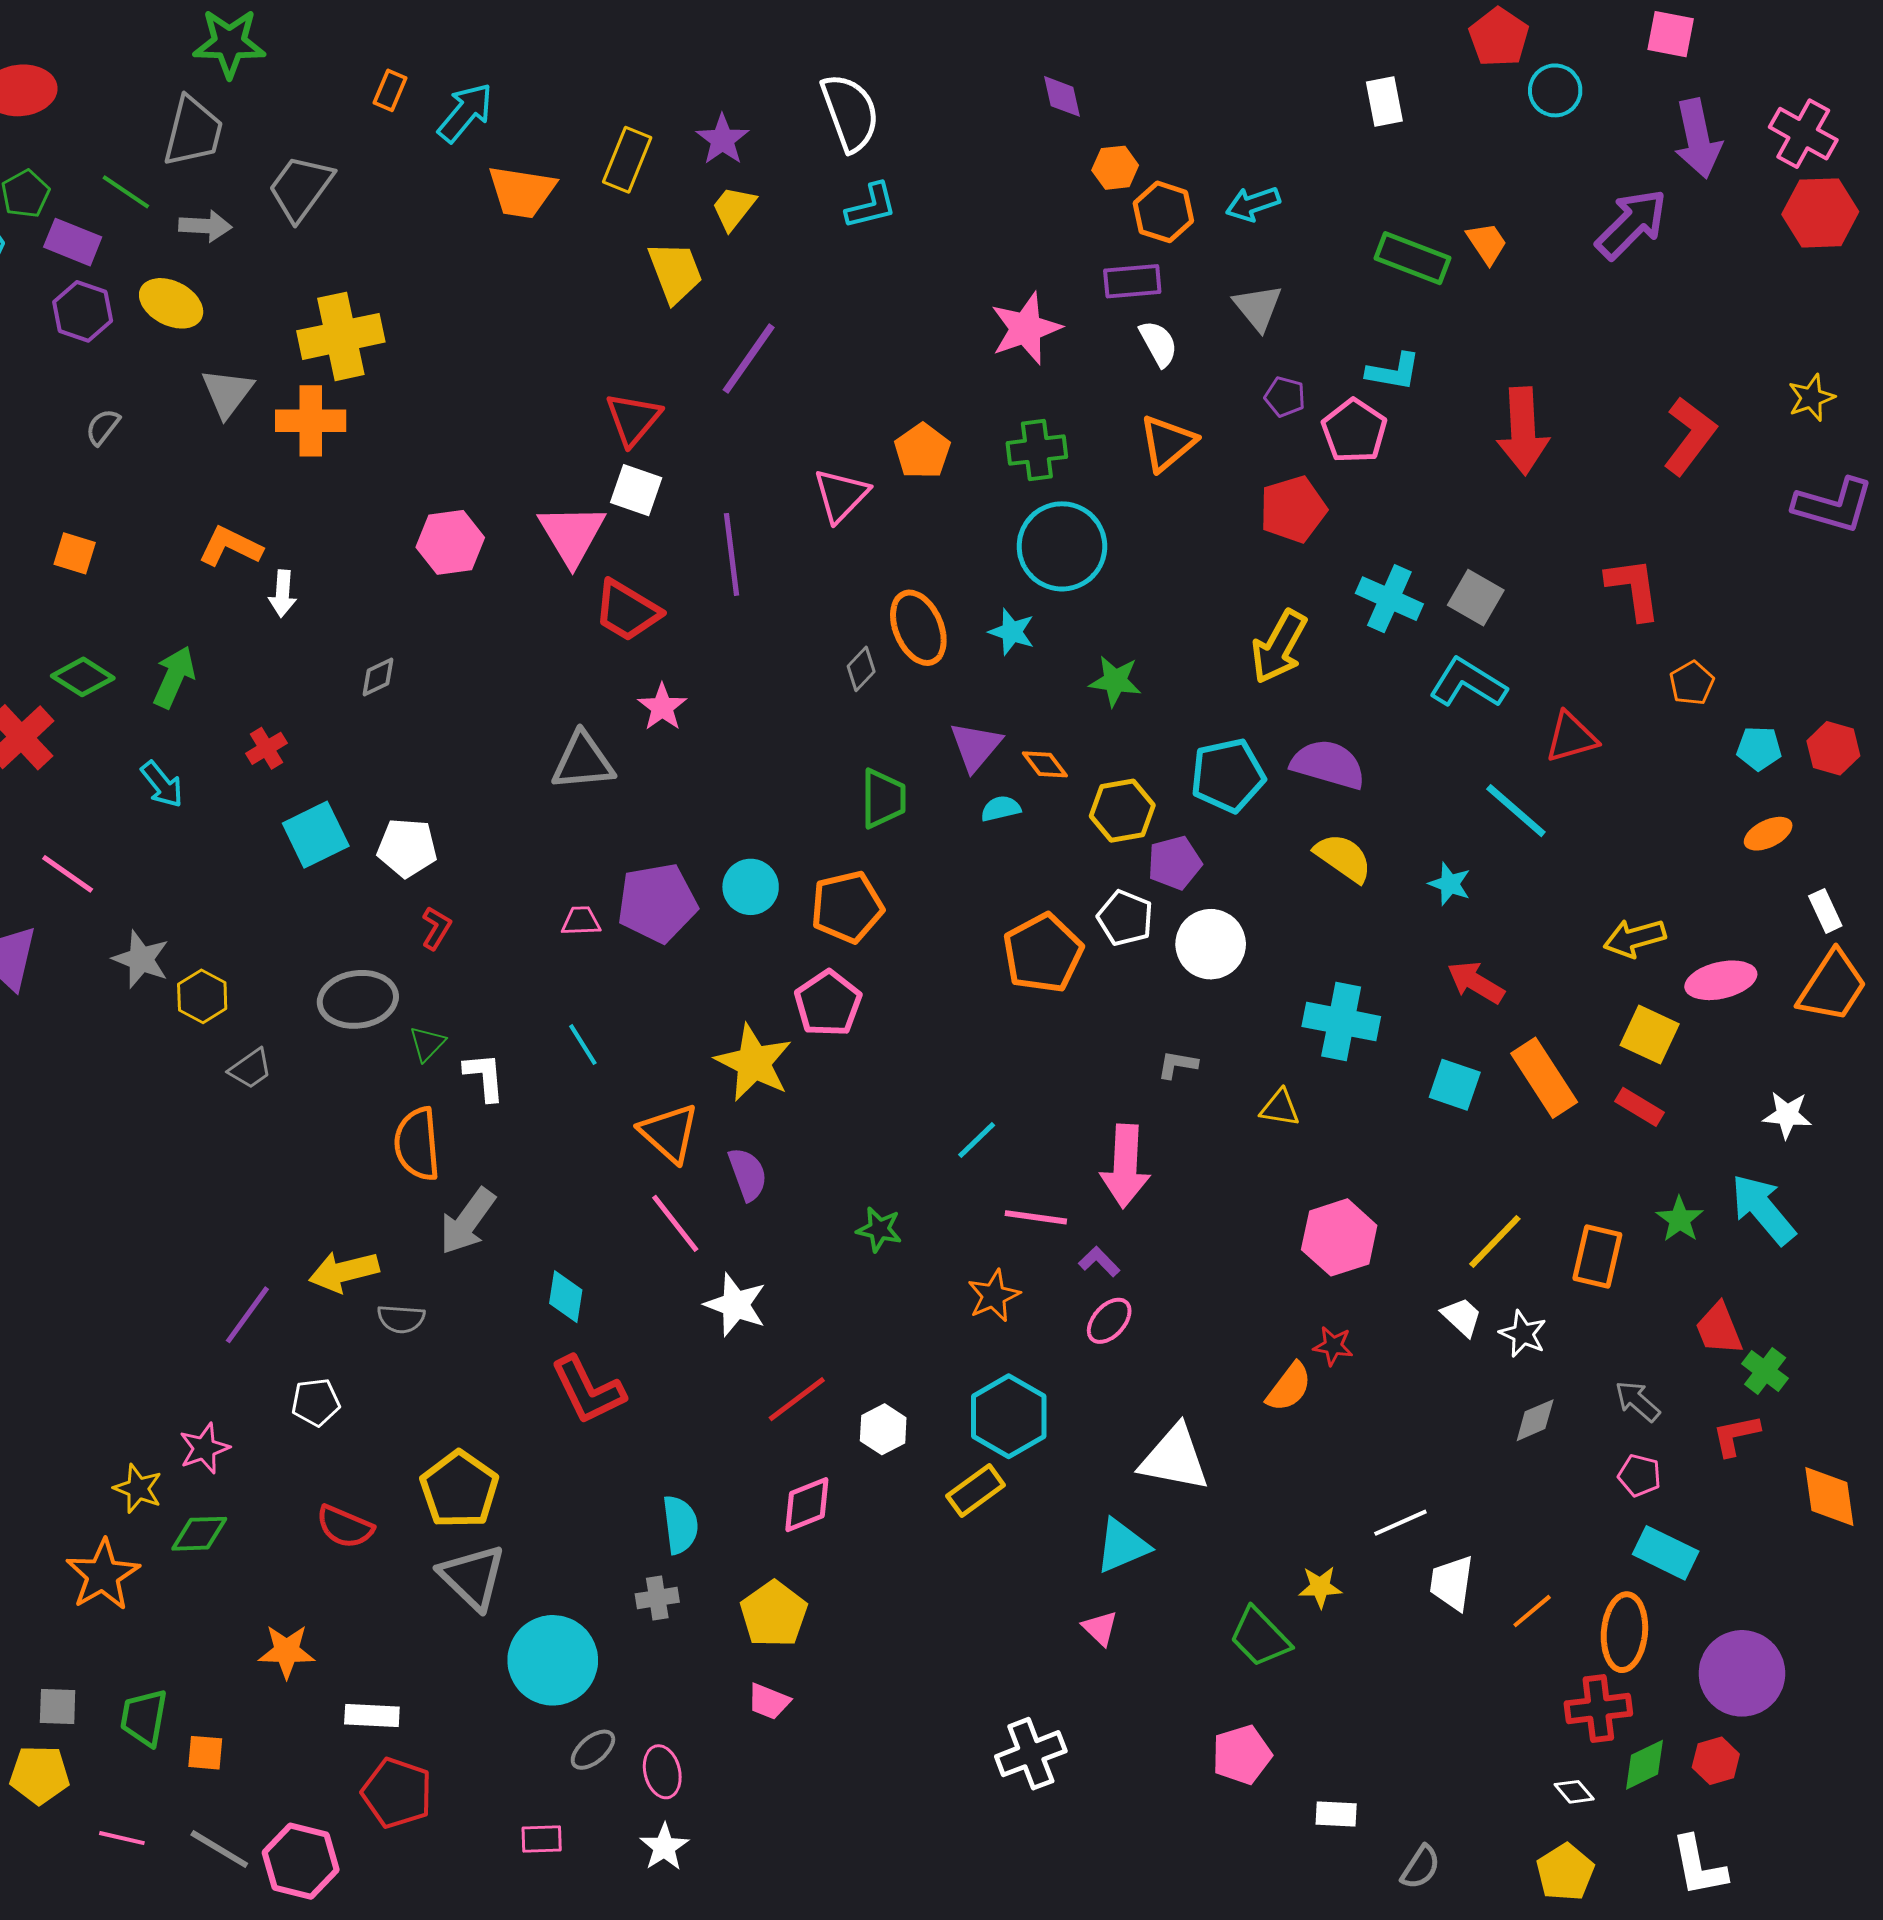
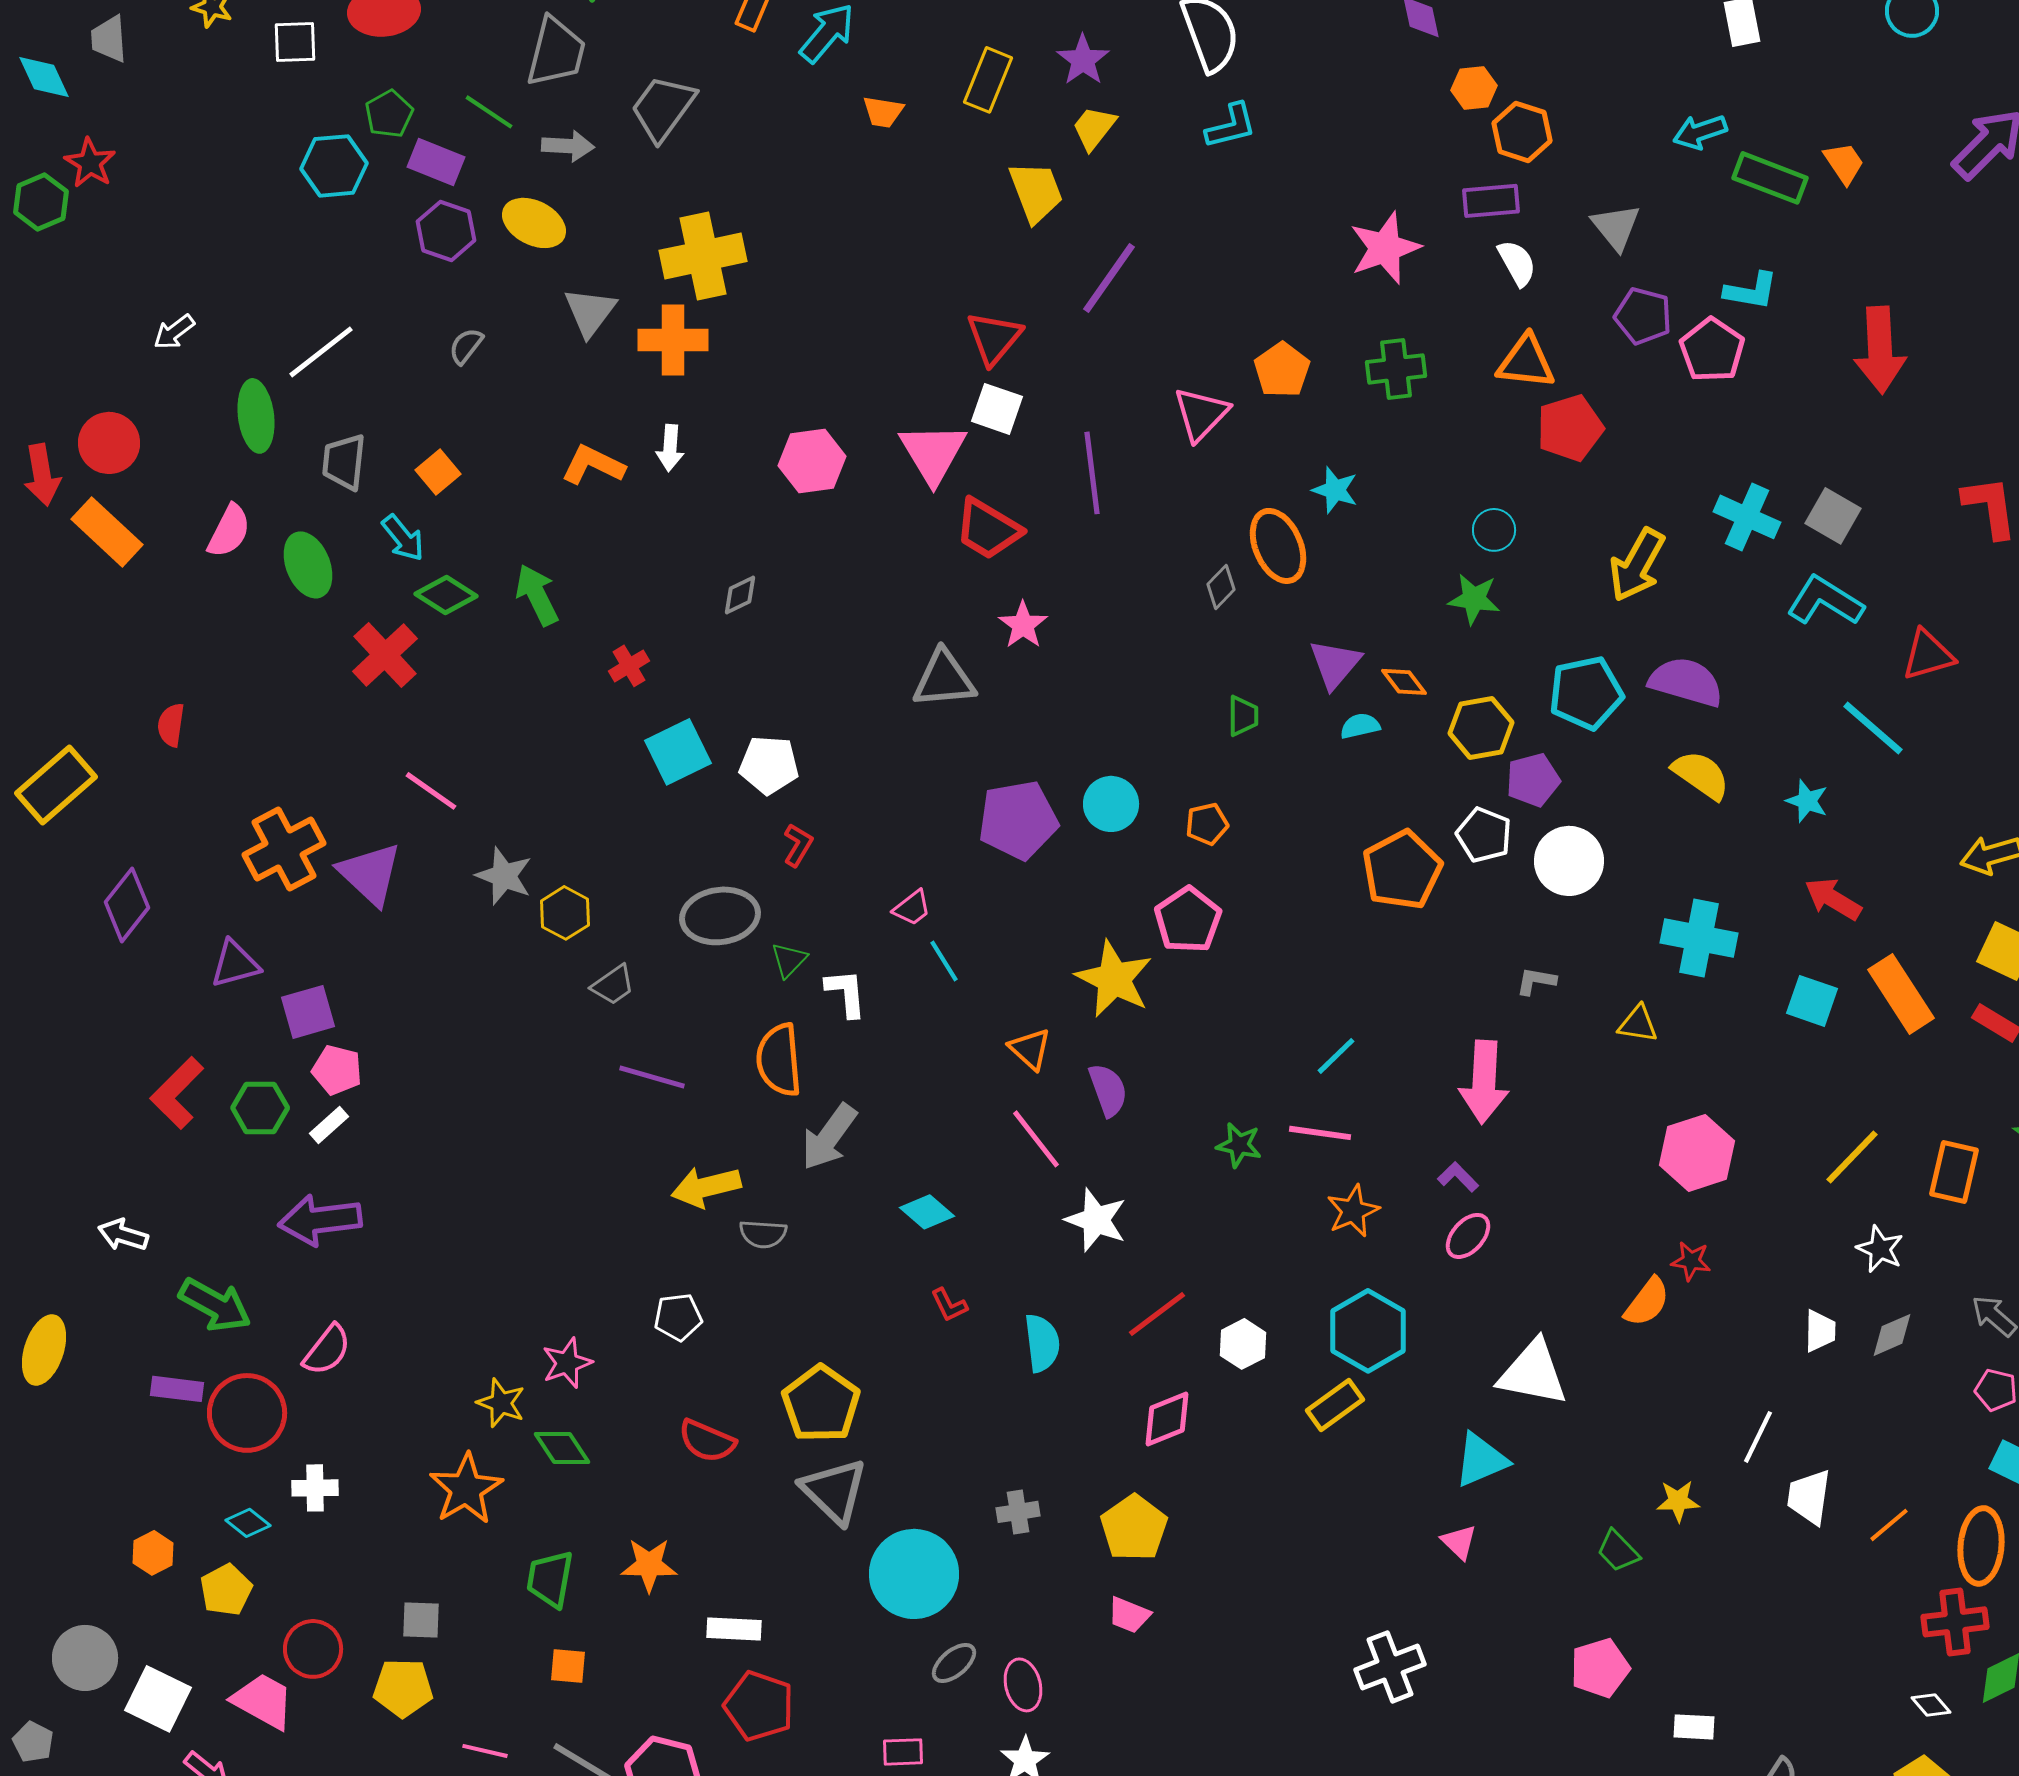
orange trapezoid: (522, 192) -> (883, 112), size x0.6
cyan arrow: (1253, 204) -> (1700, 132), moved
purple pentagon: (1285, 397) -> (1643, 316), size x1.4
orange triangle: (1167, 443) -> (1526, 362), turned 46
red pentagon: (1293, 509) -> (1570, 428), moved
cyan circle: (1062, 546) -> (1494, 530), moved, size x0.5
orange square: (75, 553) -> (438, 472), turned 33
white arrow: (283, 594) -> (670, 448), moved
cyan star: (1012, 632) -> (1335, 490), moved
green arrow: (174, 677) -> (537, 595), turned -50
cyan arrow: (162, 784) -> (403, 538), moved
green trapezoid: (883, 799) -> (1243, 716), size x0.7
orange pentagon: (847, 907) -> (1207, 824), size x0.6
pink trapezoid: (581, 921) -> (912, 908), moved, turned 144
orange triangle: (669, 1133) -> (1030, 1049), size x0.7
pink line: (1036, 1217) -> (1320, 1133), moved
cyan diamond: (566, 1297) -> (927, 1212), turned -58
purple line: (247, 1315) -> (652, 1077), moved, turned 70
white trapezoid: (1462, 1317) -> (1820, 1331), moved, turned 48
red L-shape: (588, 1390) -> (949, 1305), size x0.5
white line: (1400, 1523) -> (1758, 1437), turned -40
cyan semicircle: (680, 1525) -> (1042, 1343), moved
green diamond: (199, 1534) -> (562, 1448), turned 58
green trapezoid: (1260, 1637) -> (1618, 1551), size x0.7
green trapezoid: (144, 1718) -> (550, 1579), moved

